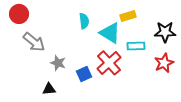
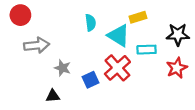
gray arrow: (34, 42) -> (37, 45), turned -45

